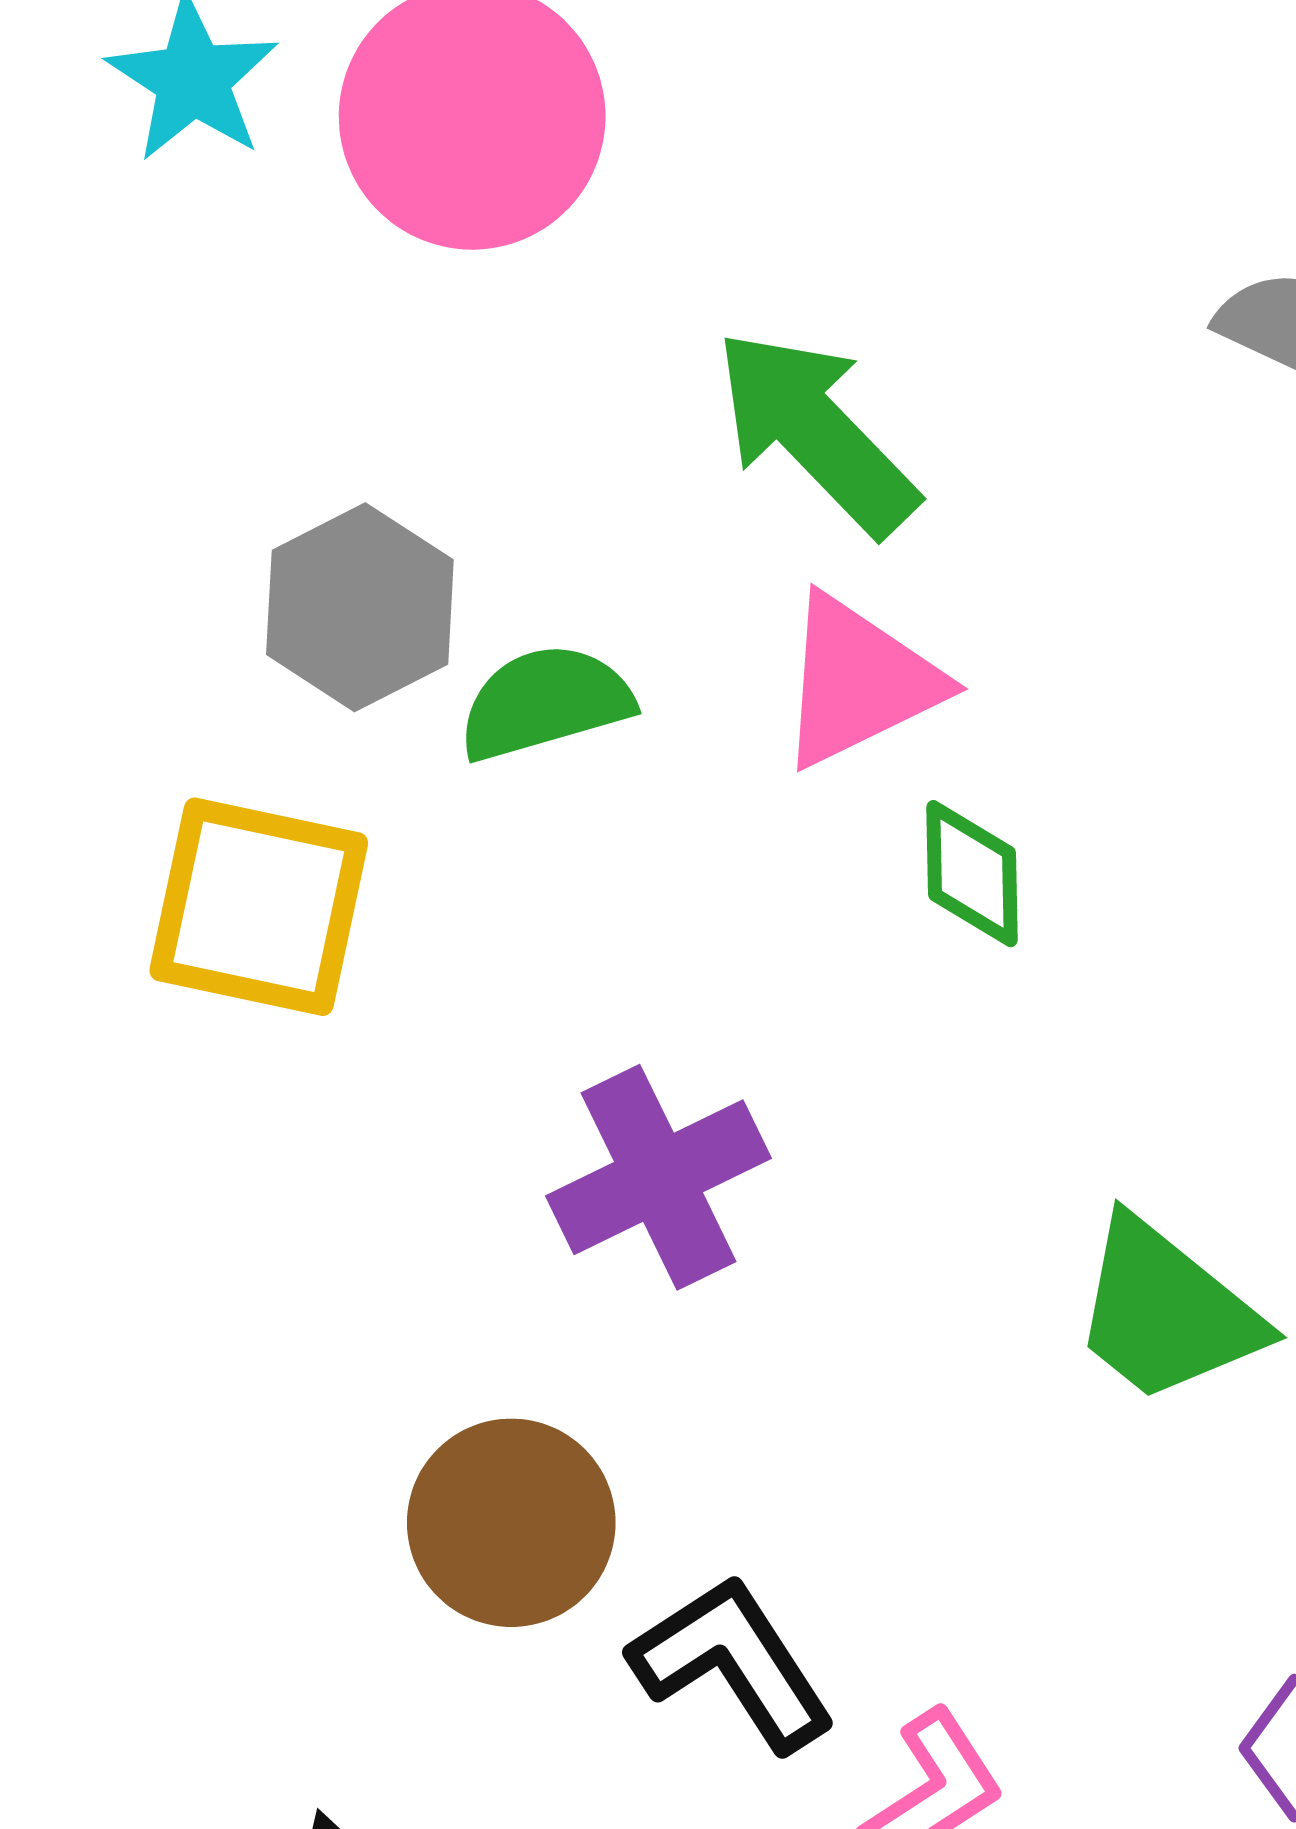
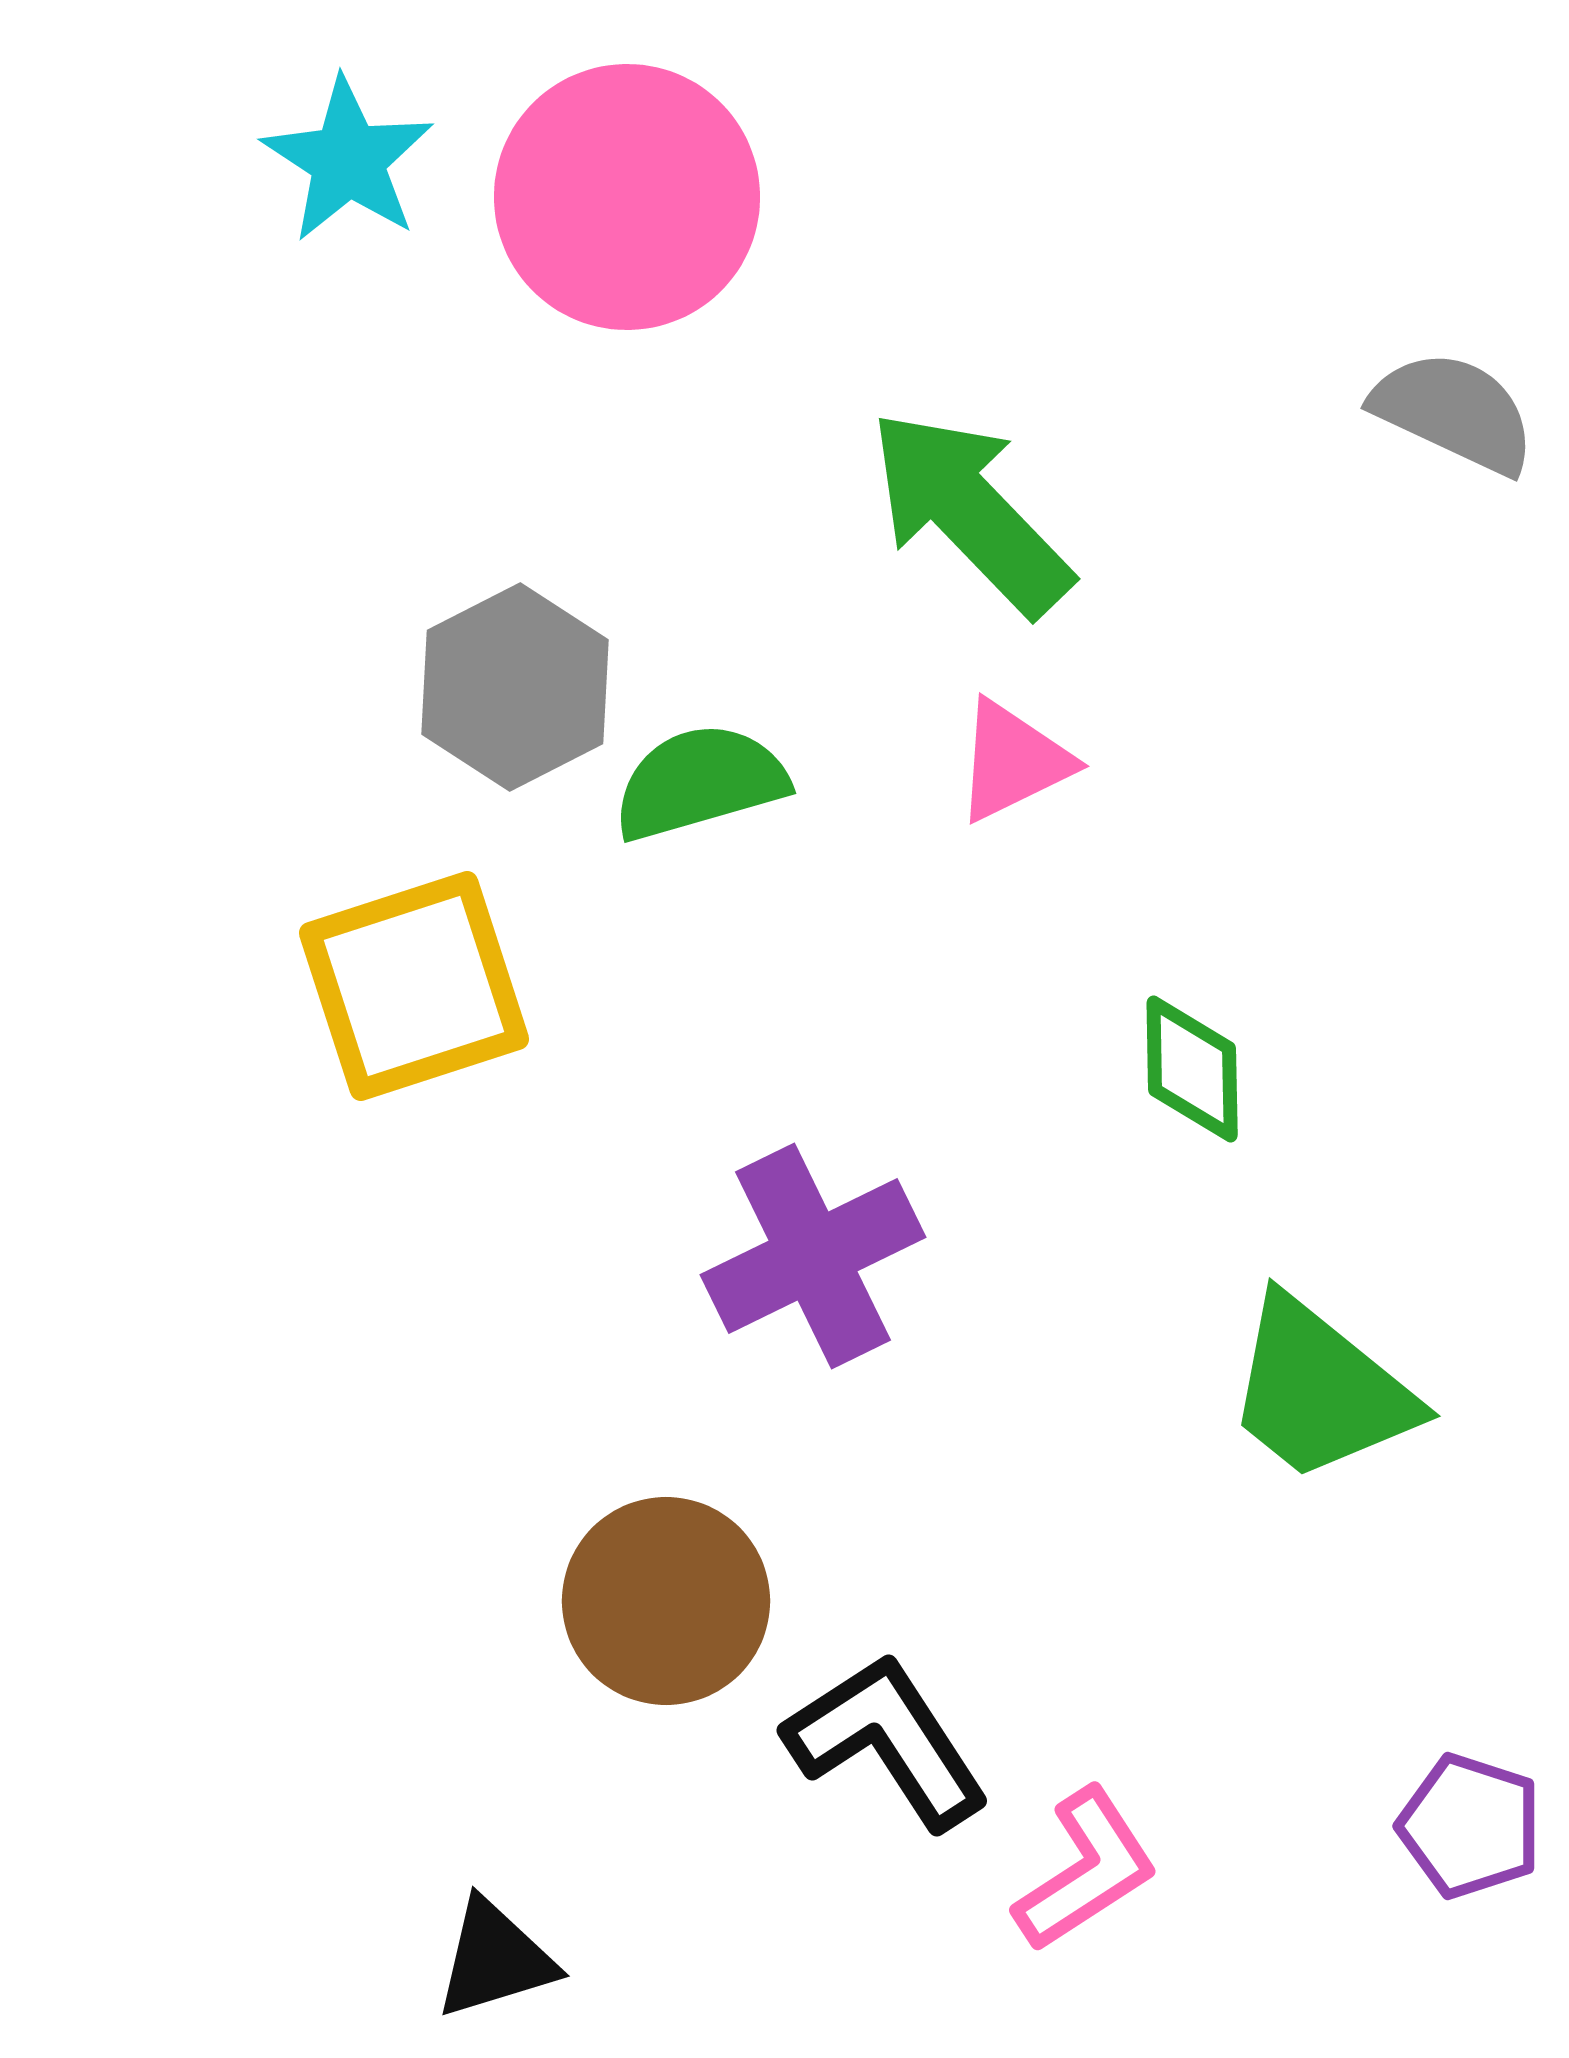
pink triangle: (859, 681) -> (1013, 761), size x0.7
green diamond: (972, 874) -> (1192, 1069), moved
yellow square: (259, 907) -> (414, 986), turned -30

